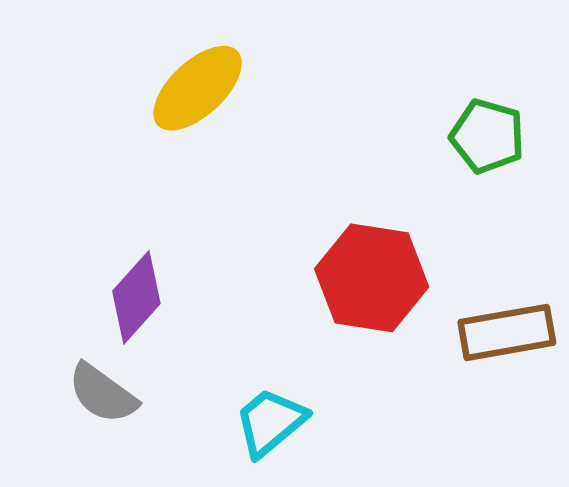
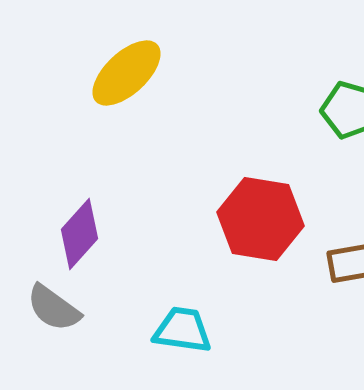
cyan trapezoid: (270, 422) -> (183, 330), turned 48

